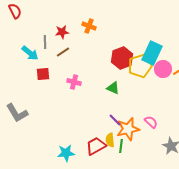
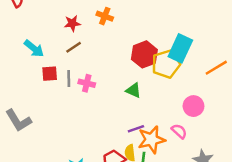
gray line: (45, 42) -> (69, 78), moved
pink circle: (163, 69) -> (193, 106), moved
purple line: (115, 120) -> (136, 129), turned -64

